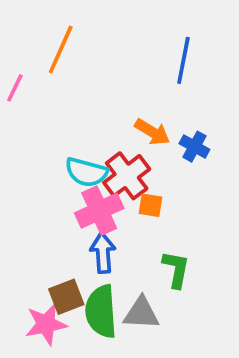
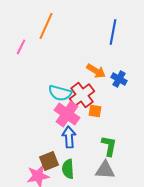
pink cross: (99, 211) -> (67, 114), turned -30
green semicircle: (101, 311) -> (68, 169), size x0.7
gray triangle: (141, 313) -> (105, 170), moved

